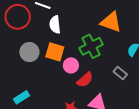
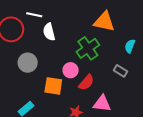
orange square: (55, 52) -> (53, 86), moved

